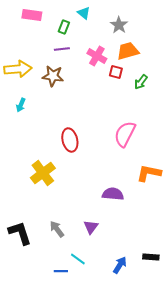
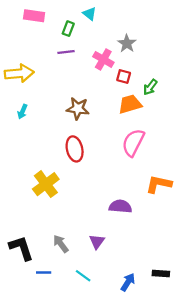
gray star: (119, 25) -> (127, 43), moved
orange trapezoid: (128, 51) -> (130, 104), moved
brown star: (53, 76) -> (78, 108), moved
blue line: (61, 271) -> (44, 273), moved

